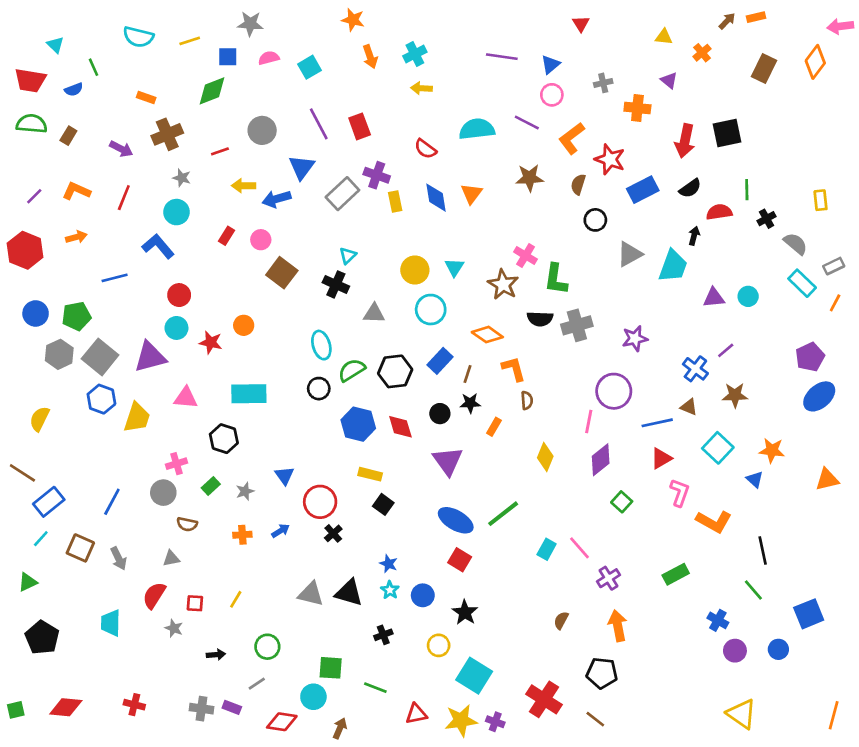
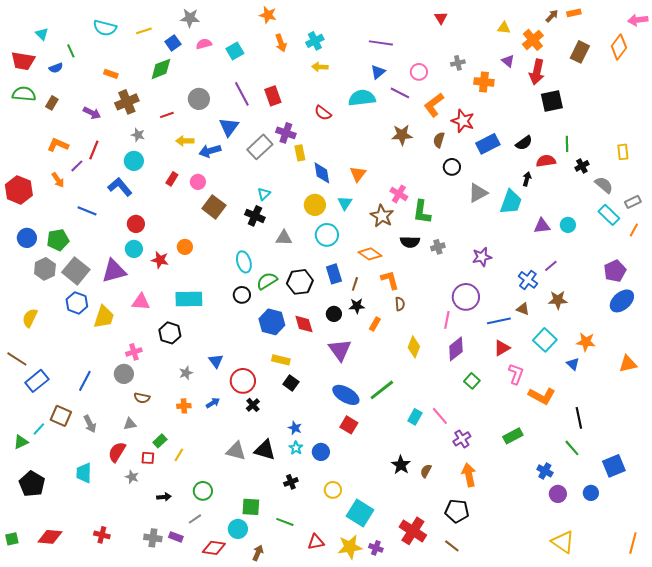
orange cross: (702, 53) -> (533, 40), size x1.5
blue square: (228, 57) -> (173, 43), turned -35
blue triangle: (551, 65) -> (378, 72), moved
red arrow: (685, 141) -> (537, 72), moved
orange triangle: (472, 194) -> (358, 174), moved
purple line: (34, 196) -> (77, 166), moved
blue diamond: (436, 198) -> (322, 173), moved
orange arrow: (76, 237) -> (58, 180), turned 70
blue line: (115, 278) -> (87, 211), turned 36
gray cross: (577, 325) -> (438, 247), size x0.6
blue rectangle: (440, 361) -> (334, 274), turned -60
green rectangle: (211, 486) -> (160, 441), moved
cyan line: (41, 539) -> (39, 429), moved
black star: (465, 612) -> (401, 465), moved

